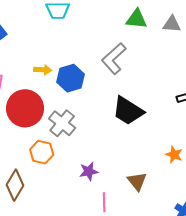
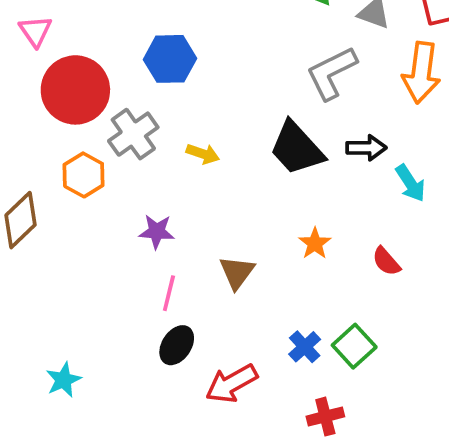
gray L-shape: (114, 58) -> (332, 73), moved
yellow arrow: (43, 70) -> (203, 154), moved
black trapezoid: (128, 111) -> (297, 148), moved

